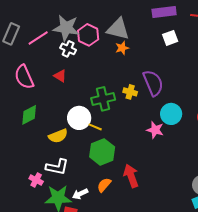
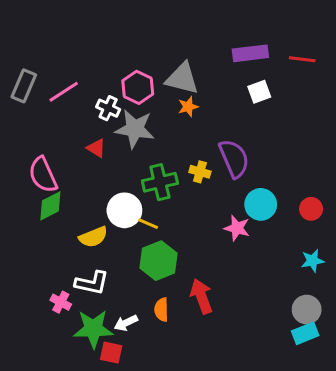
gray star: (66, 28) -> (135, 129), moved
pink semicircle: (24, 77) -> (43, 175), moved
orange semicircle: (104, 185) -> (161, 310), turned -42

